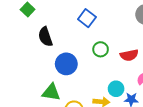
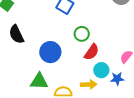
black semicircle: (45, 37) -> (16, 34), moved
red semicircle: (129, 55) -> (92, 52), moved, turned -36

